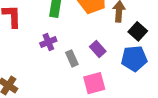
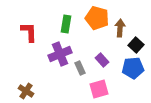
purple cross: (48, 42) -> (60, 54), size x1.6

